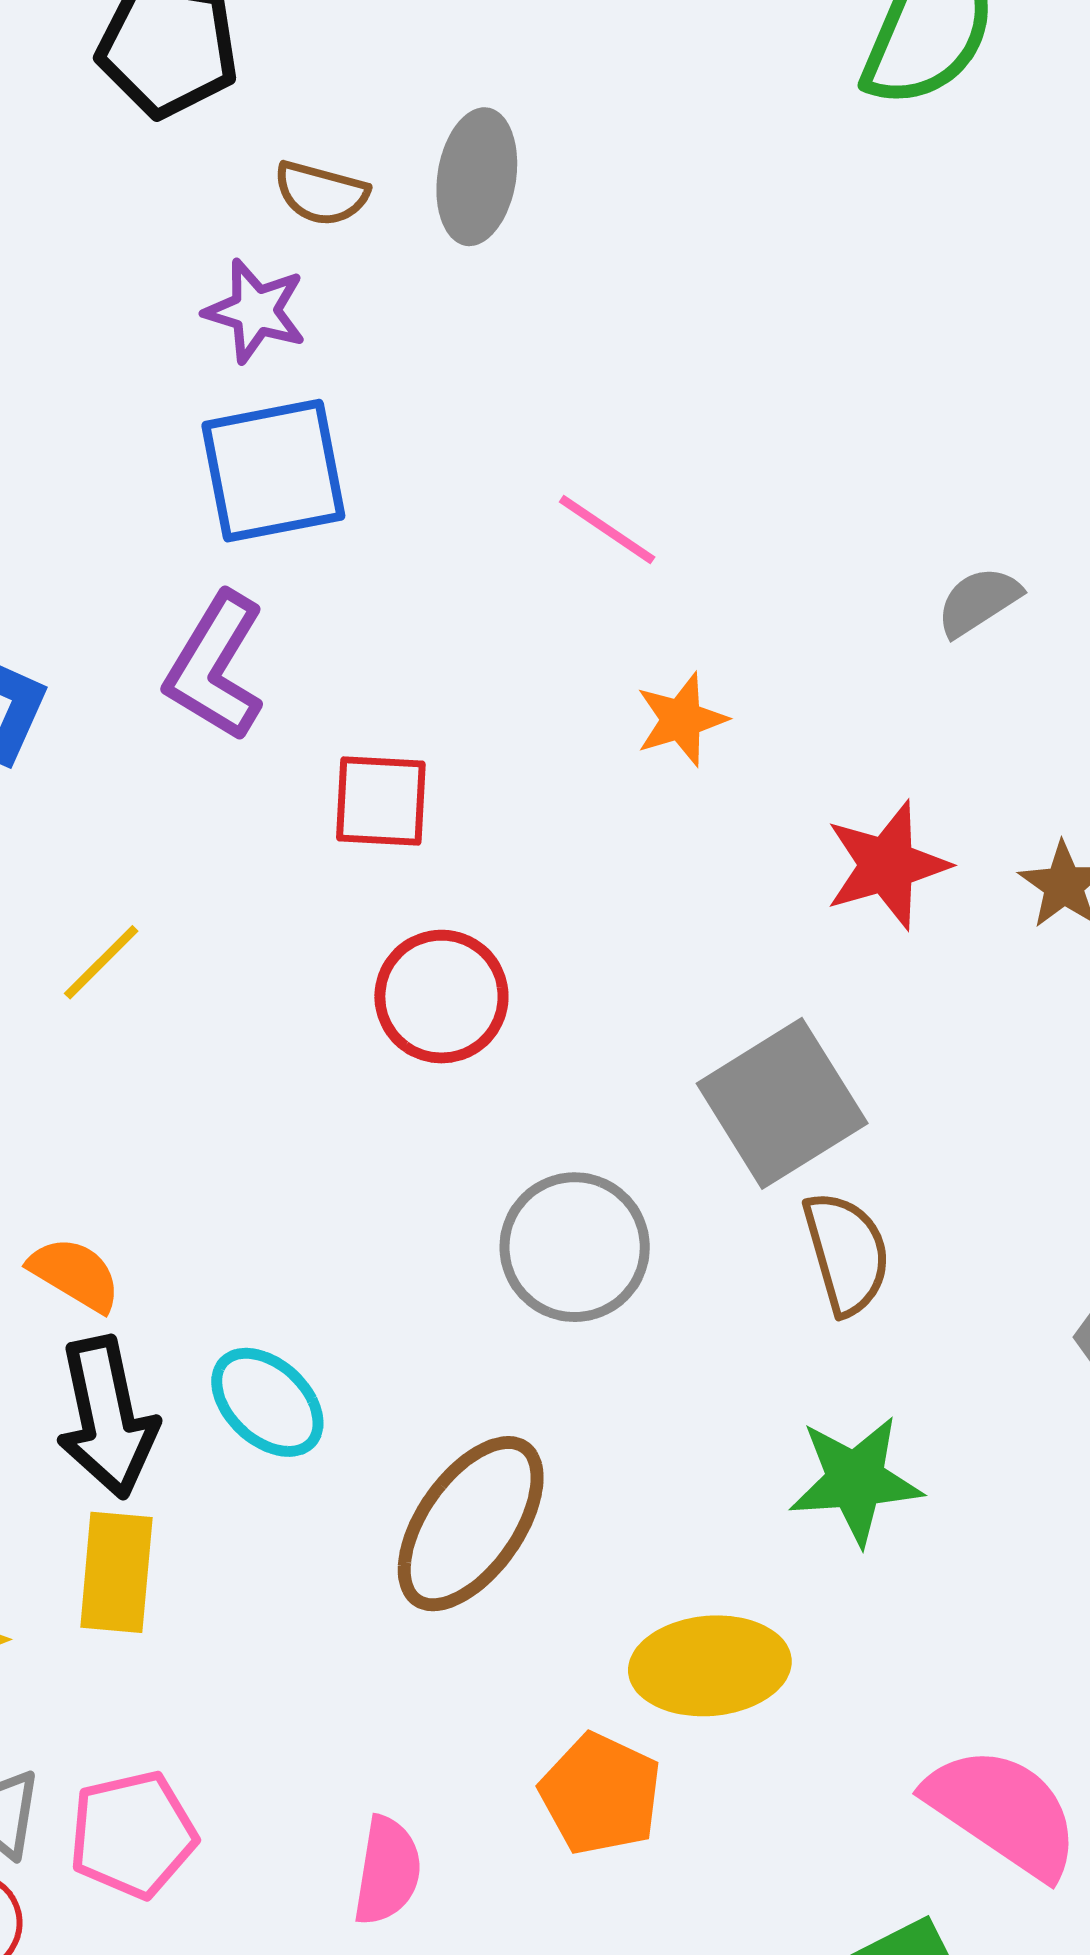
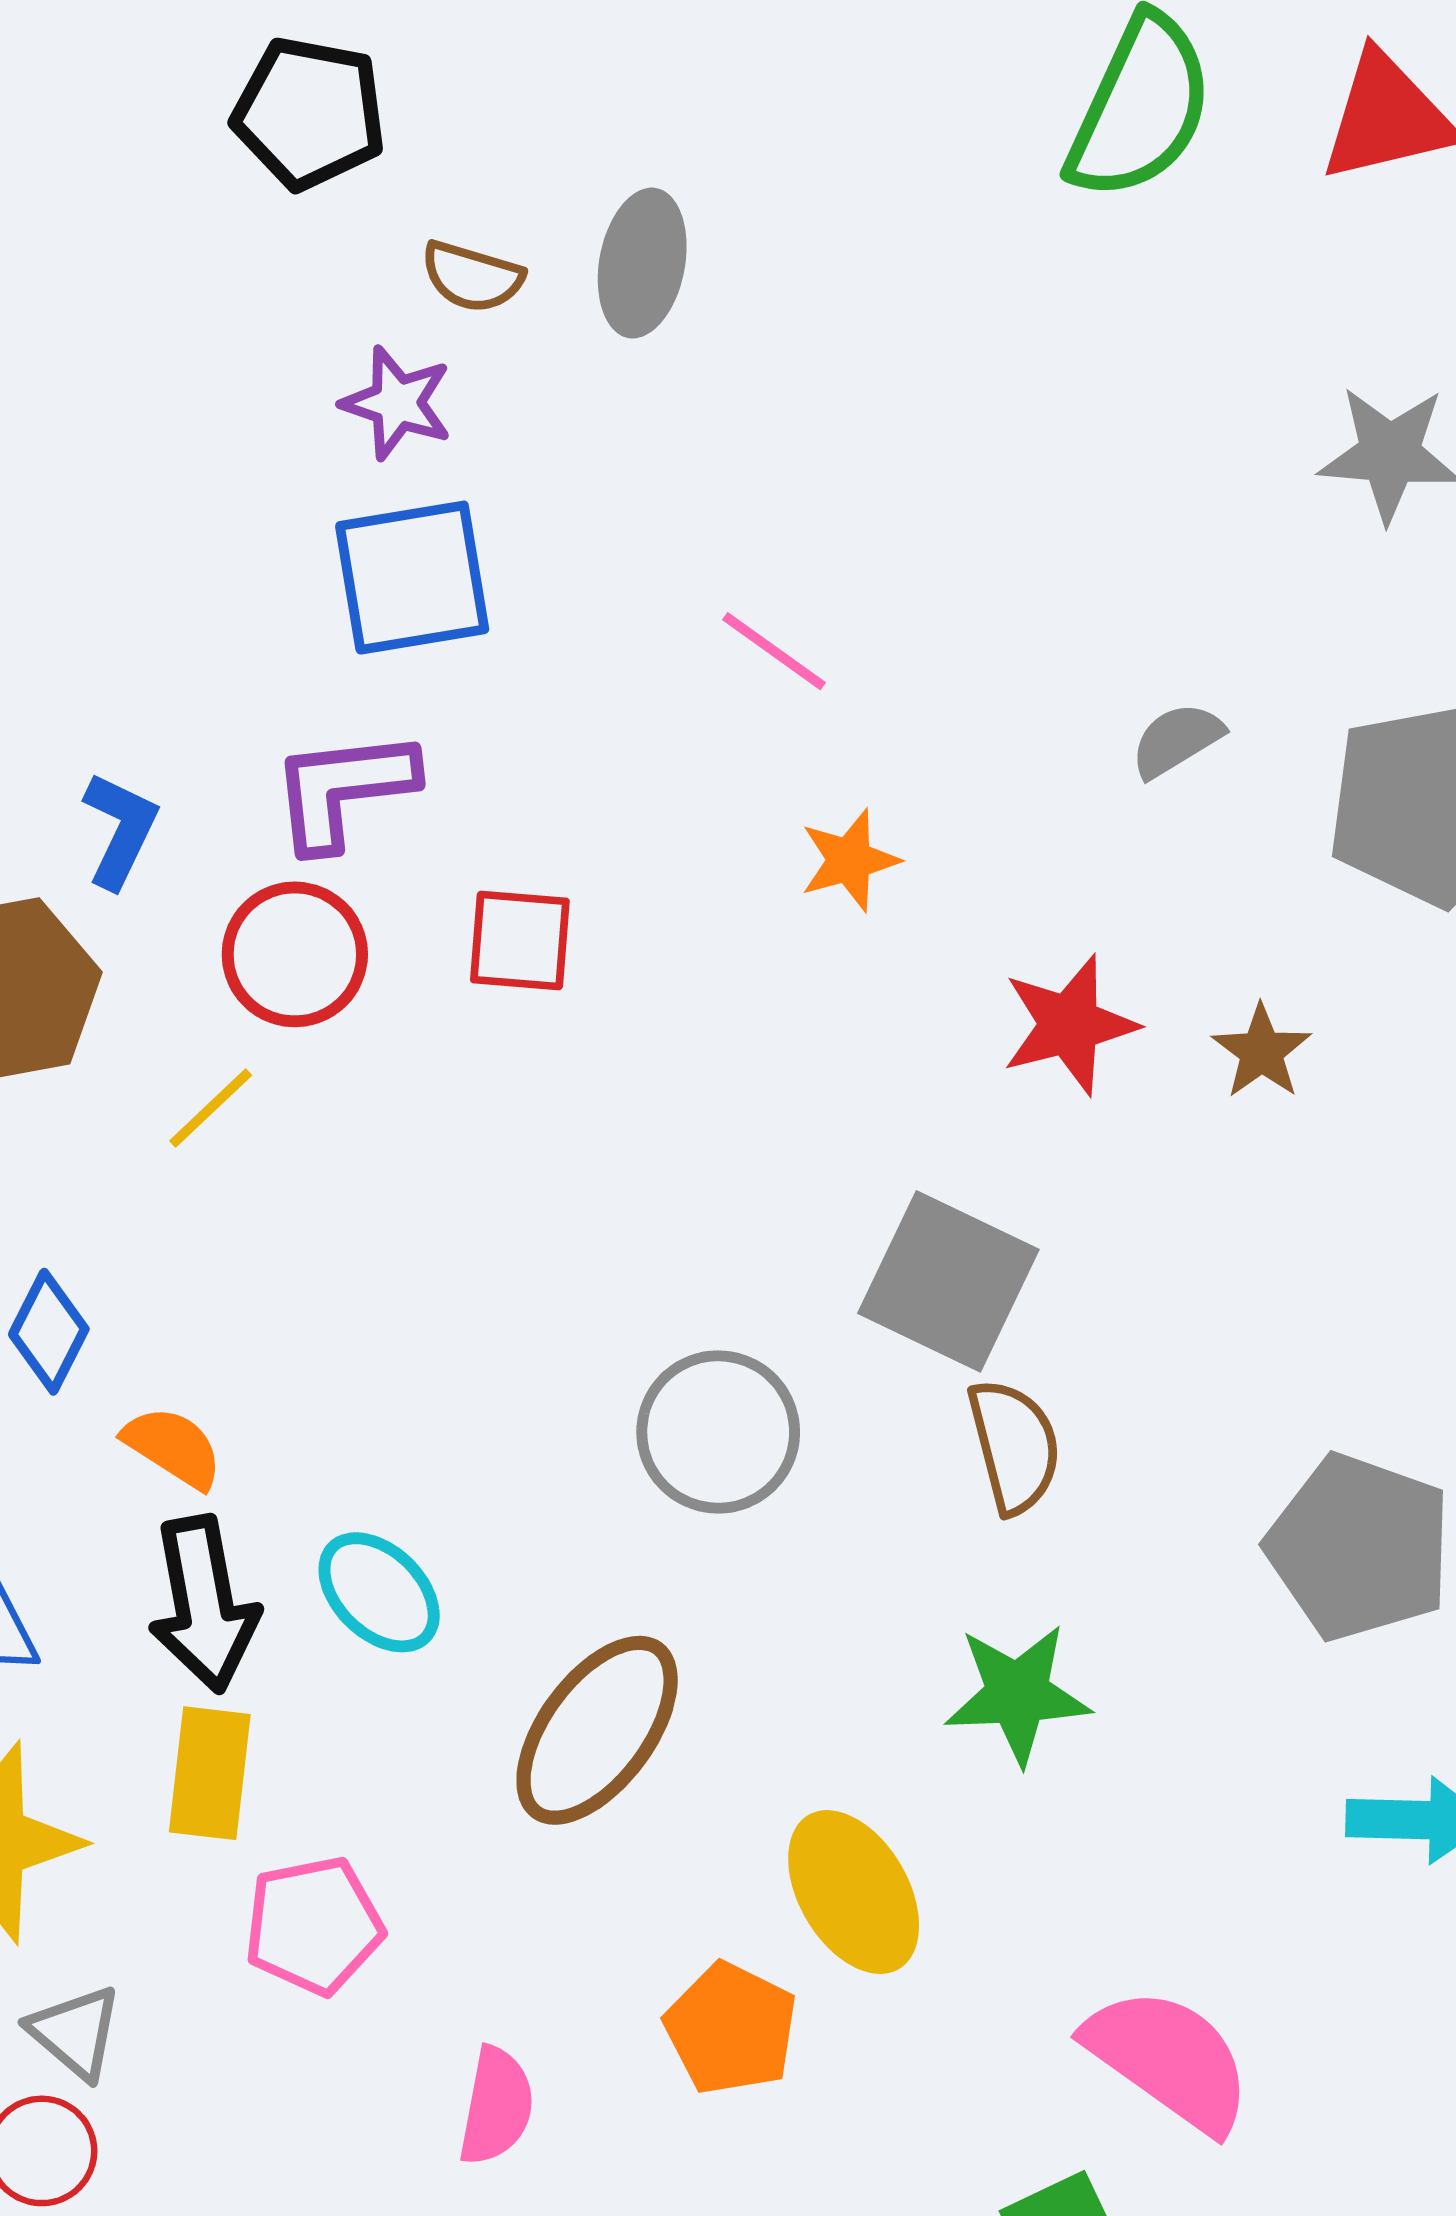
purple L-shape: (215, 667) -> (343, 789), turned 51
red circle: (441, 997) -> (295, 954), moved
gray square: (782, 1103) -> (948, 1281), turned -34
yellow ellipse: (710, 1666) -> (854, 1892), turned 63
pink pentagon: (133, 1834) -> (314, 1926), moved

